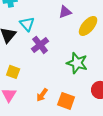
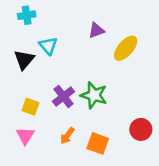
purple cross: (40, 45) -> (63, 96), moved
green star: (77, 63) -> (94, 95), moved

